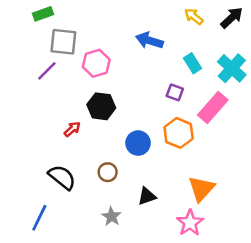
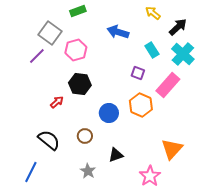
green rectangle: (43, 14) -> (78, 11), moved
black arrow: (232, 18) -> (178, 27), moved
gray square: (63, 42) -> (50, 33), turned 30
orange triangle: (201, 189) -> (172, 149), moved

